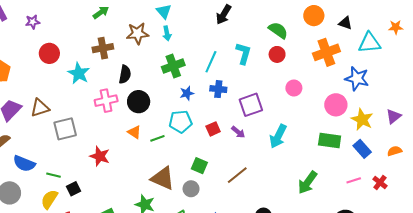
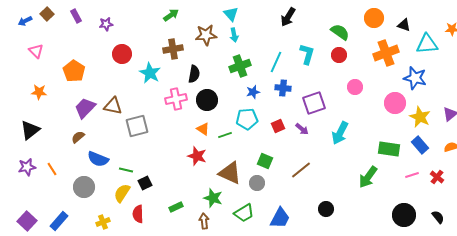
brown triangle: (40, 108) -> (113, 106), turned 30
green rectangle: (330, 140) -> (389, 149), moved
red star: (100, 156) -> (197, 156), moved

